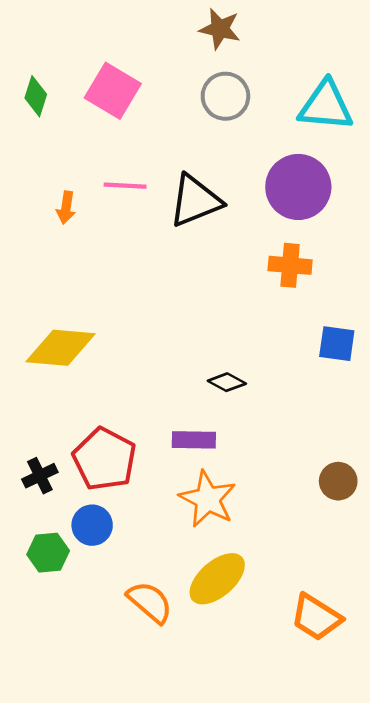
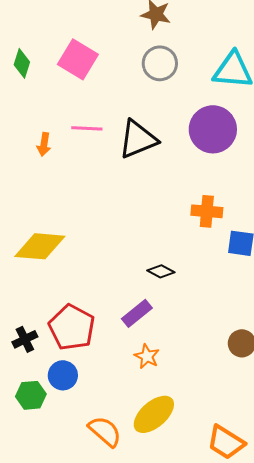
orange cross: (290, 265) -> (207, 211), moved
purple rectangle: (194, 440) -> (137, 313), turned -40
orange star: (208, 499) -> (147, 356), size x0.6

